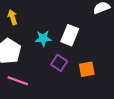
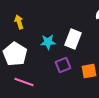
purple square: (59, 63) -> (63, 65), turned 35

